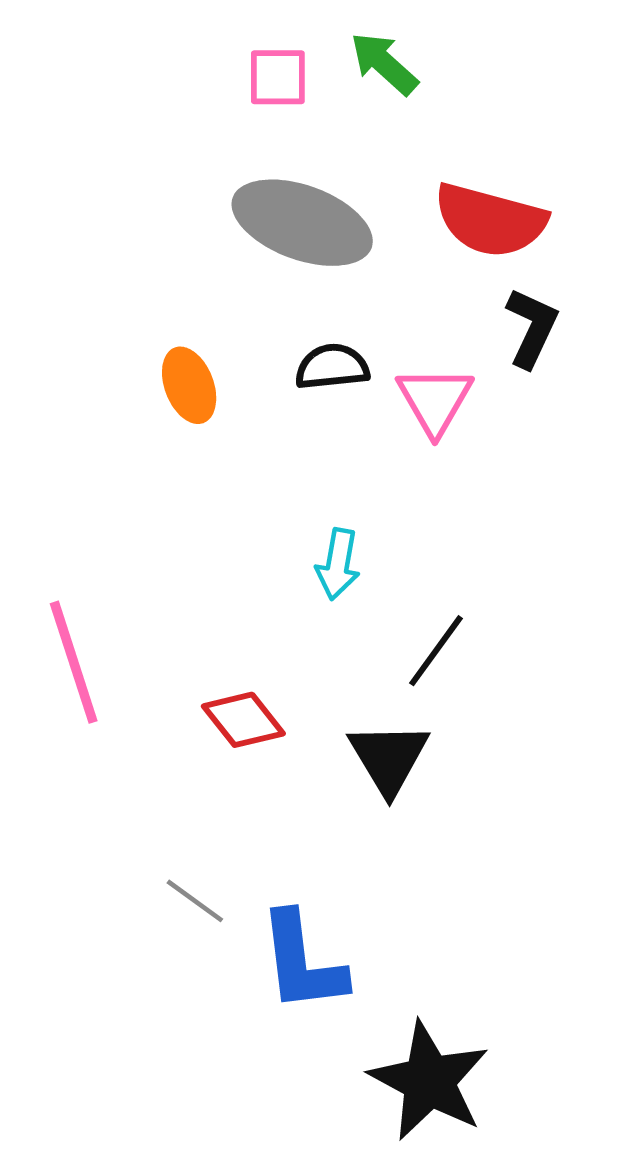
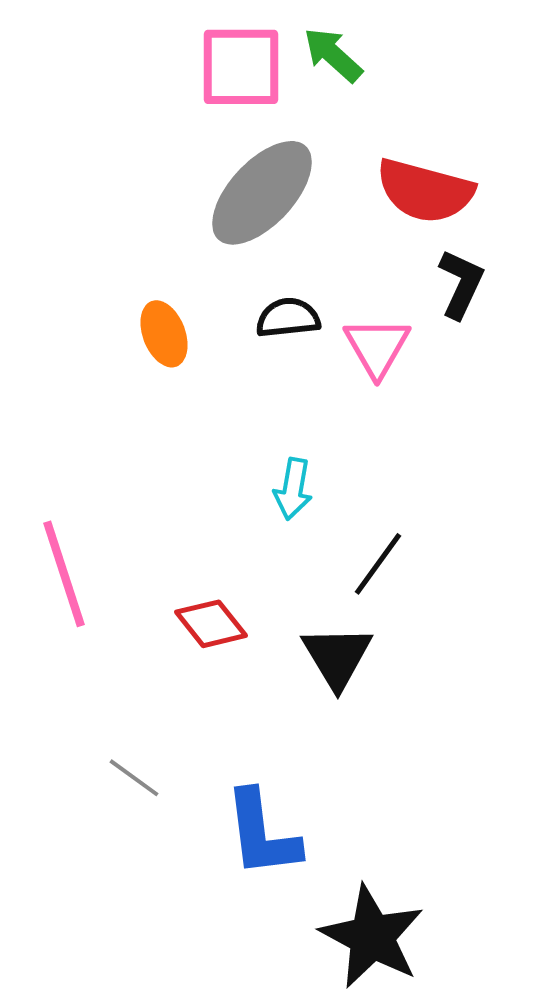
pink square: (278, 77) -> (241, 67), size x1.6
gray ellipse: (302, 223) -> (262, 193), turned -67
gray line: (195, 901) -> (134, 778), moved

